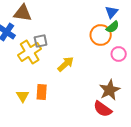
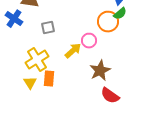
yellow cross: (30, 52) -> (37, 60), moved
pink circle: (119, 54) -> (89, 41), moved
brown star: (110, 90) -> (100, 71), moved

